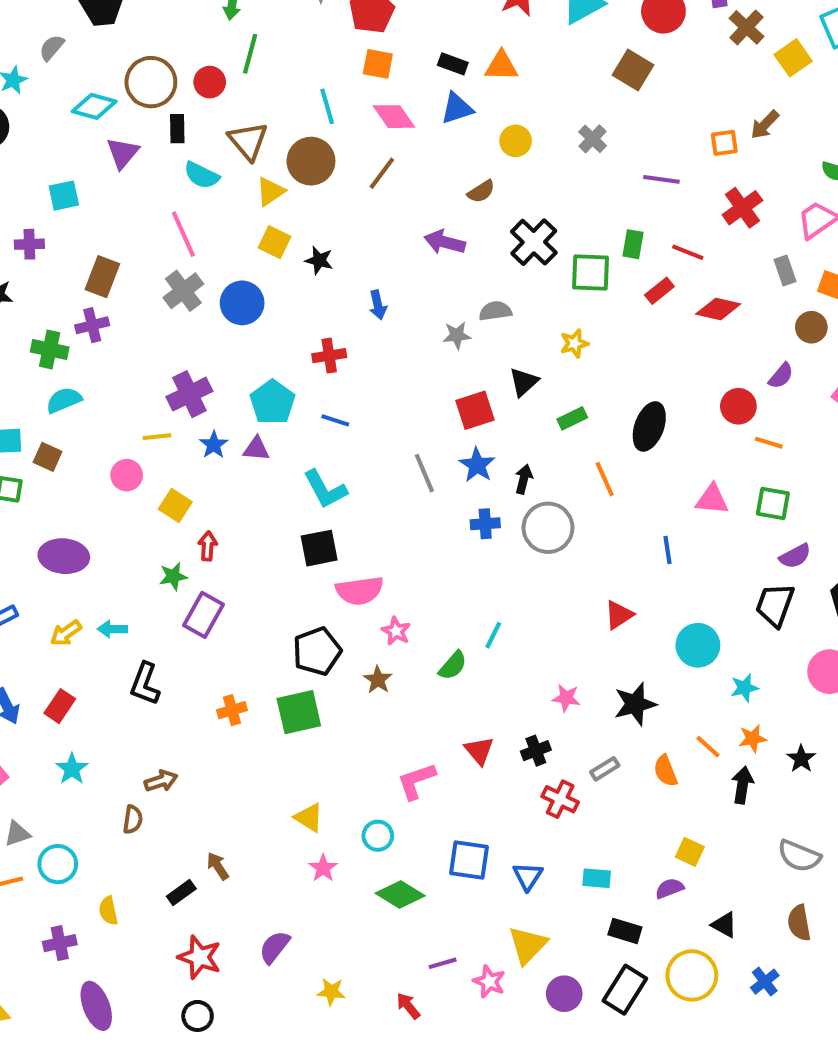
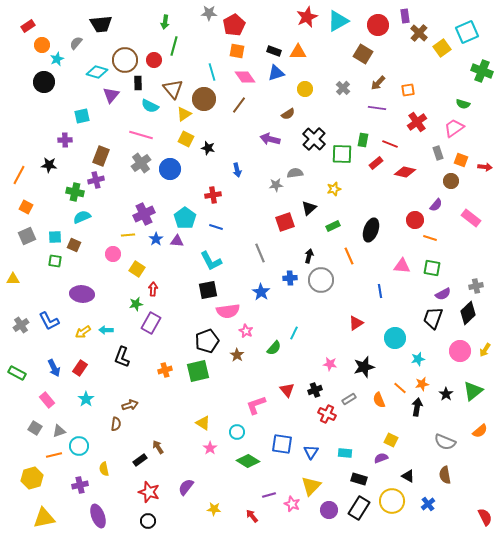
brown arrow: (765, 125) -> (378, 83), moved
pink line: (183, 234) -> (141, 135), turned -50
blue star: (477, 465) -> (261, 292), moved

